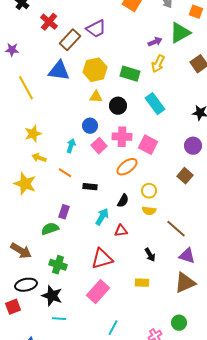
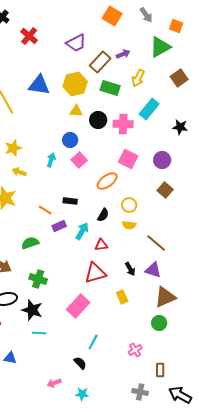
brown rectangle: (70, 40) -> (100, 62), moved
purple arrow: (155, 42) -> (123, 54), moved
cyan rectangle: (155, 104) -> (149, 109), moved, turned 75
pink cross: (122, 137) -> (123, 124), moved
purple circle: (193, 146) -> (162, 160), moved
orange line: (65, 173) -> (45, 210), moved
purple rectangle: (64, 212) -> (59, 226), moved, turned 48
purple triangle: (187, 256) -> (153, 270), moved
red triangle: (102, 259) -> (95, 273), moved
yellow rectangle: (142, 283) -> (122, 297), turned 64
green circle: (179, 323) -> (159, 323), moved

